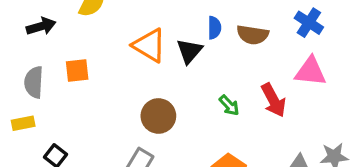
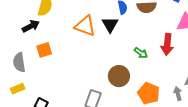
black arrow: (41, 26) -> (31, 26), moved
red arrow: (273, 100) -> (167, 44), turned 45
brown circle: (158, 116) -> (119, 76), moved

